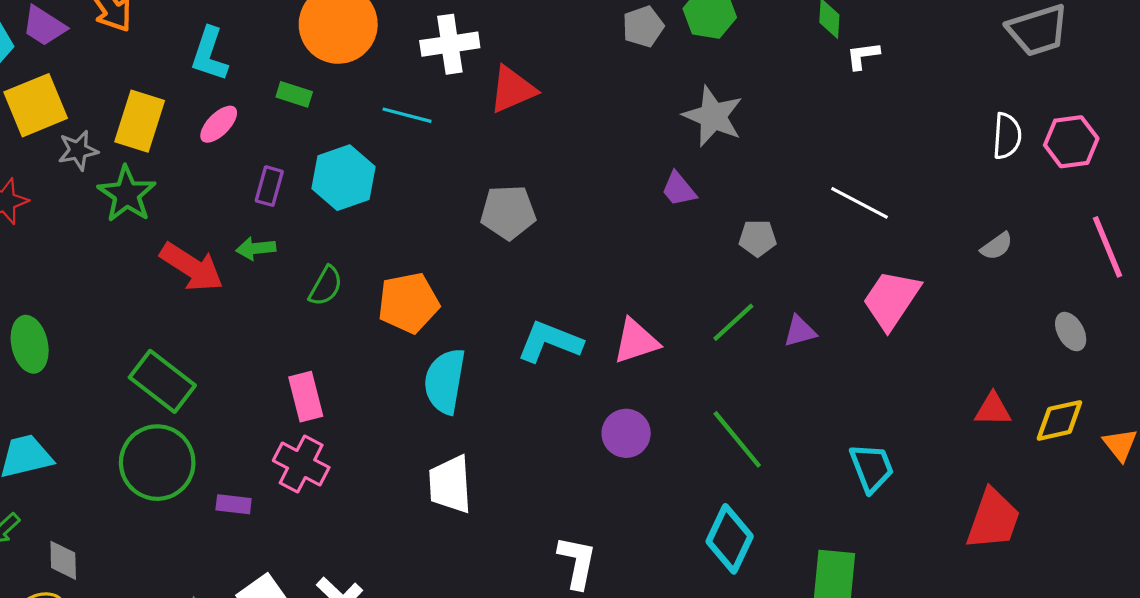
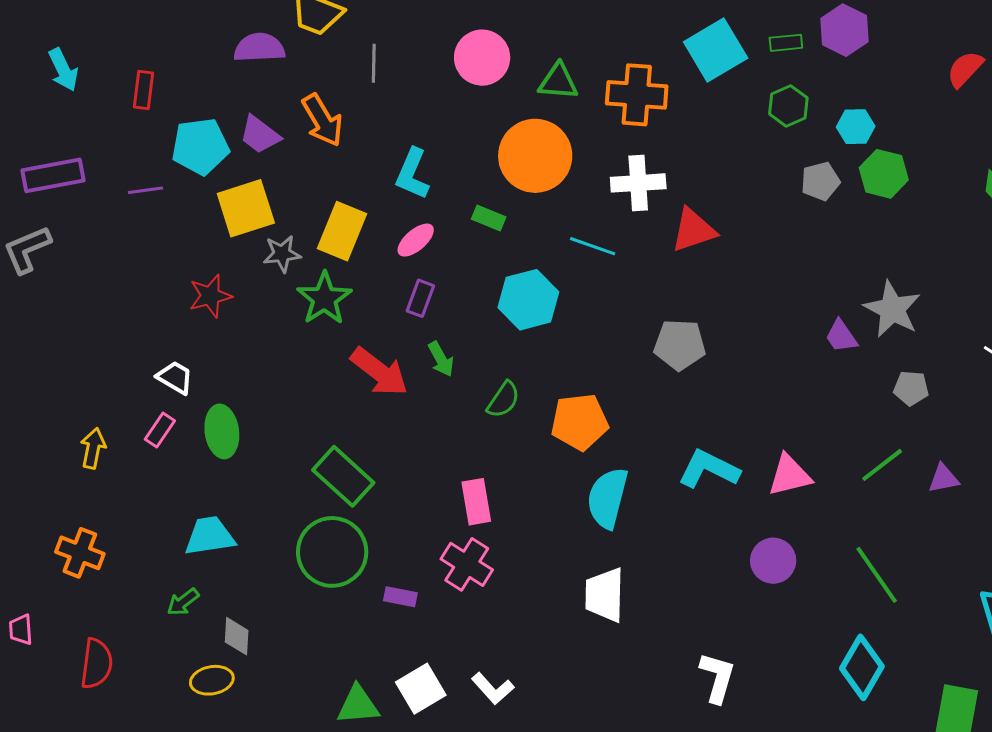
gray star: (713, 116) -> (892, 309), moved
purple rectangle: (269, 186) -> (420, 298), moved
green arrow: (256, 248) -> (441, 359), turned -117

